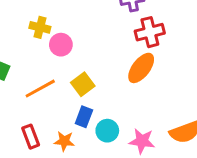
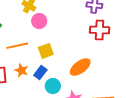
orange ellipse: (141, 68) -> (80, 67), moved
orange star: (64, 141) -> (21, 70), moved

